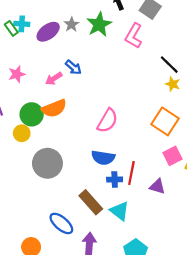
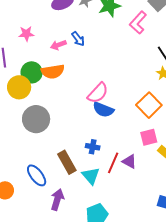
yellow circle: (22, 133) -> (19, 87), size x1.5
blue semicircle: (103, 158) -> (103, 110), moved
red line: (131, 173) -> (113, 163), moved

